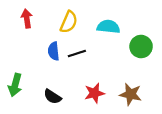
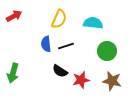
red arrow: (27, 19) -> (14, 16), moved, turned 70
green circle: (141, 47) -> (107, 51), moved
black semicircle: (52, 97) -> (60, 71), moved

